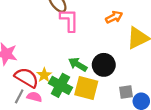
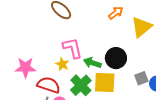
pink L-shape: (69, 20) -> (73, 48), moved
yellow star: (44, 75) -> (62, 64), moved
green cross: (60, 85) -> (81, 85), turned 30

